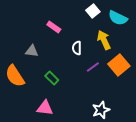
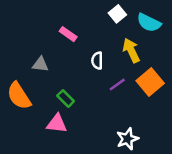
pink triangle: (45, 108) -> (57, 124), moved

